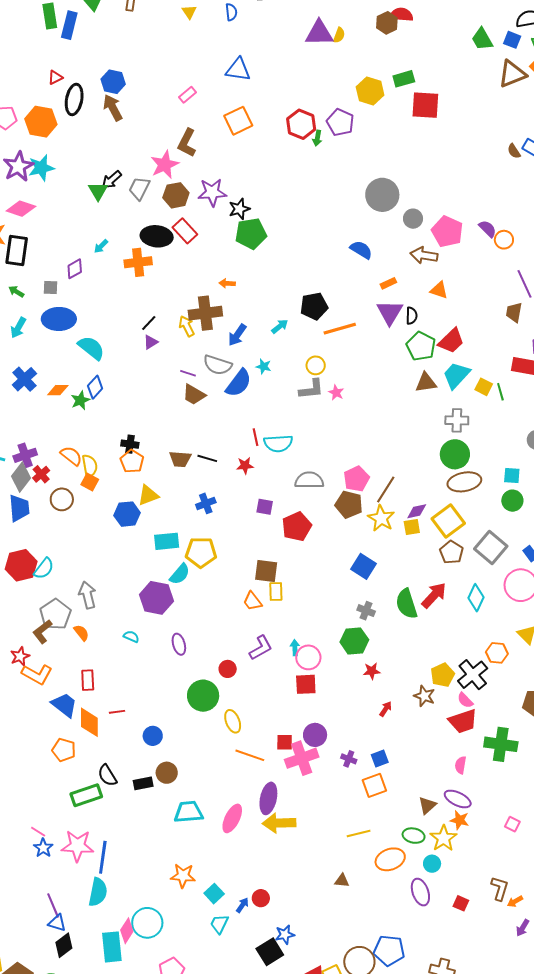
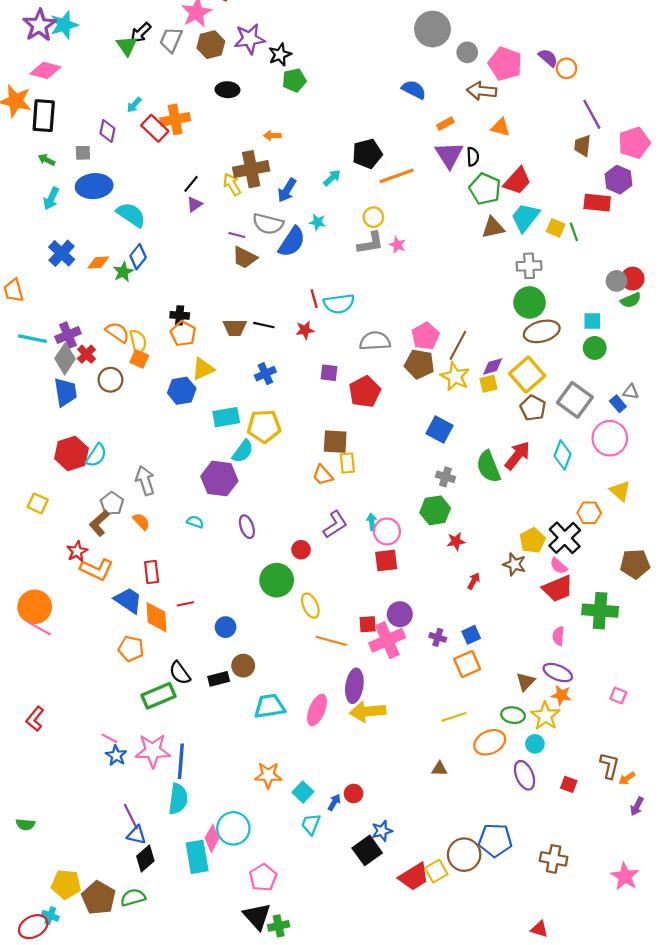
red rectangle: (185, 231) -> (155, 128), moved
green pentagon: (251, 234) -> (294, 80), size x0.7
black ellipse: (157, 236) -> (228, 90), moved, size x0.7
purple diamond: (75, 269) -> (107, 131), turned -45
gray pentagon: (55, 614) -> (112, 504), size x0.7

